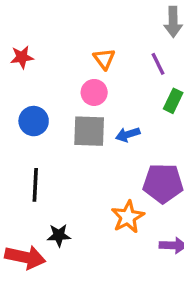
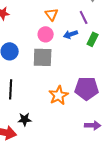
blue arrow: (128, 134) -> (71, 34), moved
orange star: (128, 217) -> (59, 95), moved

